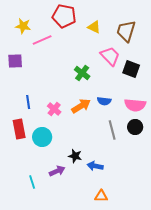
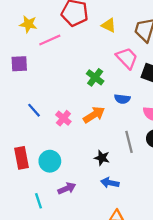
blue semicircle: (104, 101) -> (122, 99), moved
blue line: (28, 102) -> (34, 110), turned -32
red rectangle: (19, 129) -> (22, 158), moved
cyan circle: (42, 137) -> (50, 161), moved
black star: (75, 156) -> (102, 158), moved

